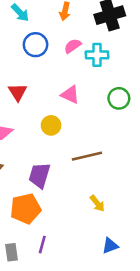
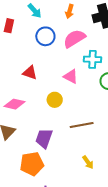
pink semicircle: (73, 46) -> (74, 39), size x1.6
cyan cross: (97, 55) -> (92, 59), moved
red triangle: (18, 92) -> (30, 73), turned -42

